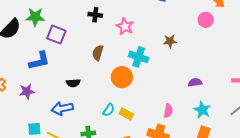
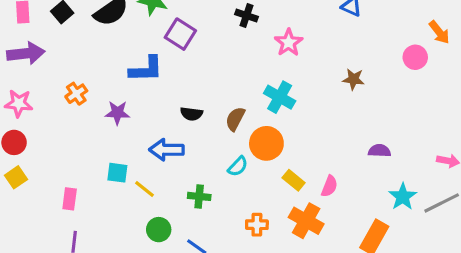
brown semicircle: (98, 53) -> (235, 119), moved
cyan cross: (139, 57) -> (280, 97), moved
orange circle: (122, 77) -> (266, 143), moved
cyan star: (202, 110) -> (403, 197), moved
yellow rectangle: (126, 114) -> (294, 180), moved

